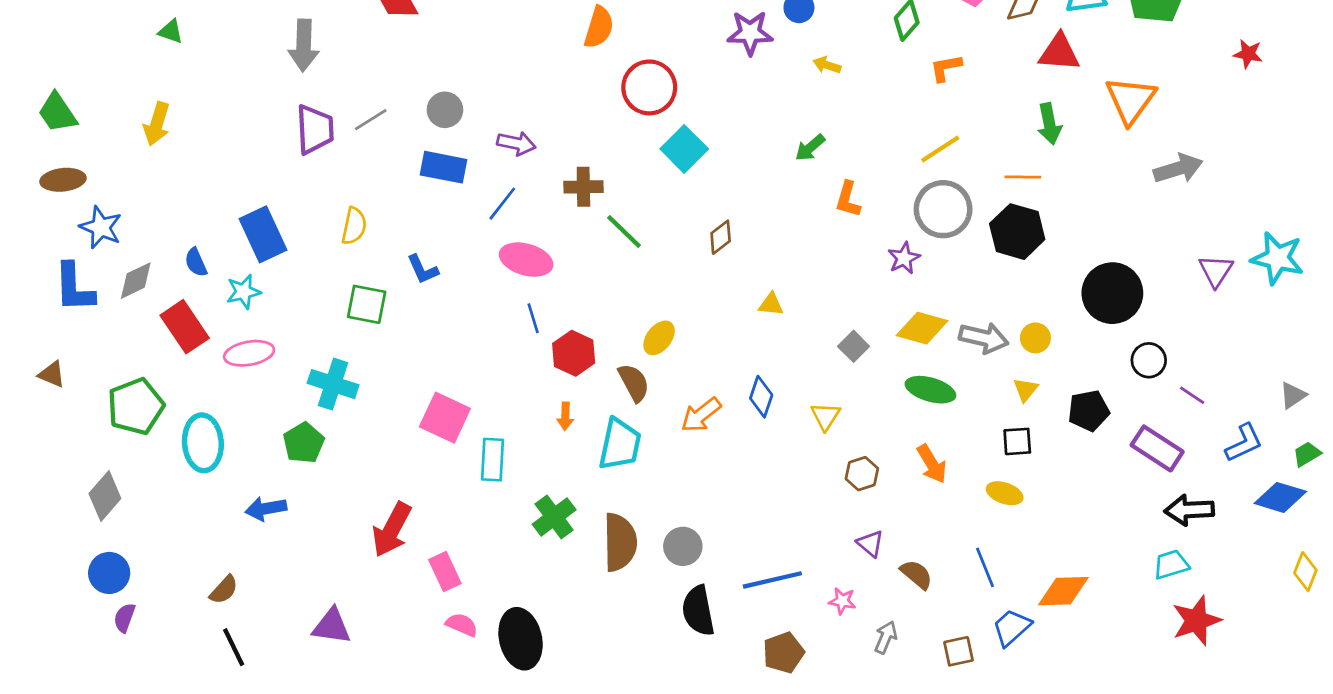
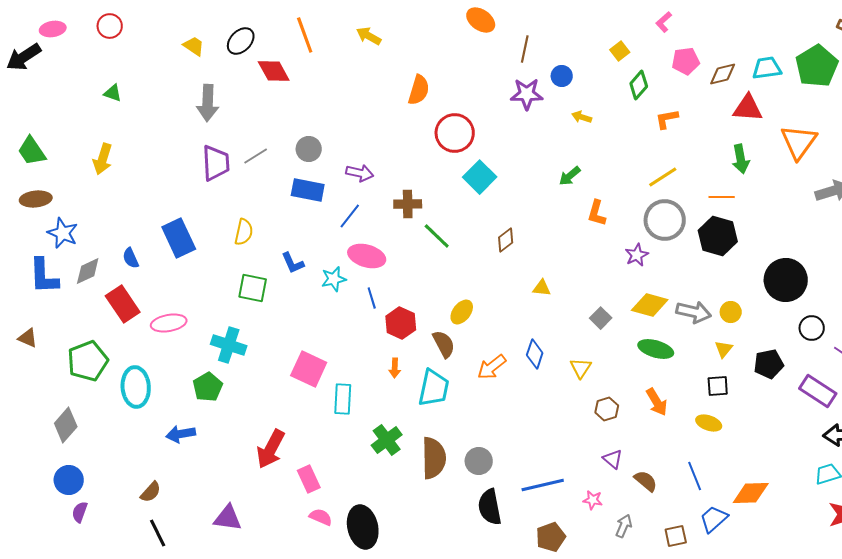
cyan star: (243, 292) -> (334, 279), moved

